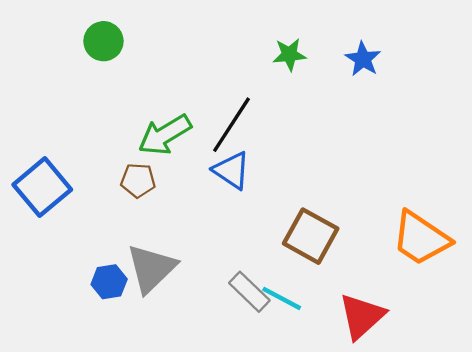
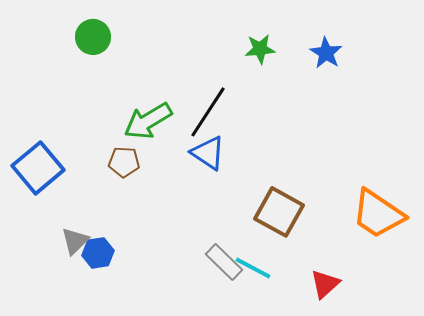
gray triangle: (151, 268) -> (75, 241), moved, size x0.6
red triangle: (362, 316) -> (325, 284), size x0.7

